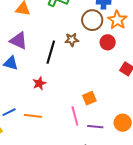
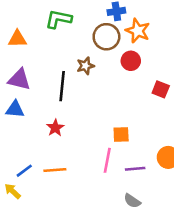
orange square: (89, 98) -> (121, 135), turned 32
pink line: (75, 116) -> (107, 160), turned 36

